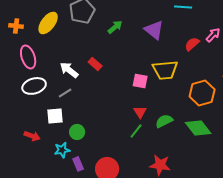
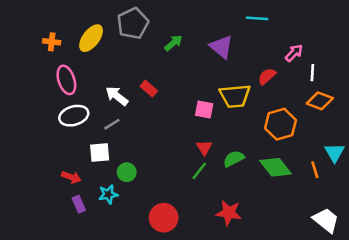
red semicircle: (192, 44) -> (267, 76), moved
purple rectangle: (78, 164) -> (79, 204), moved

